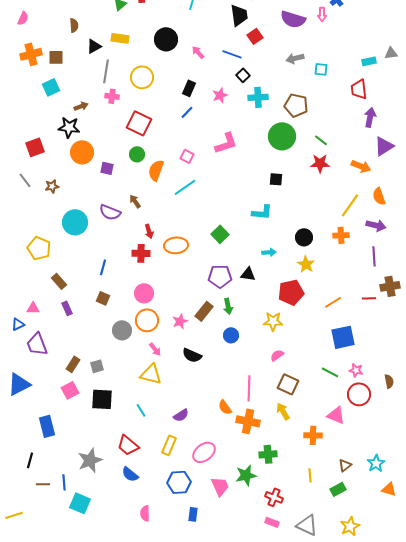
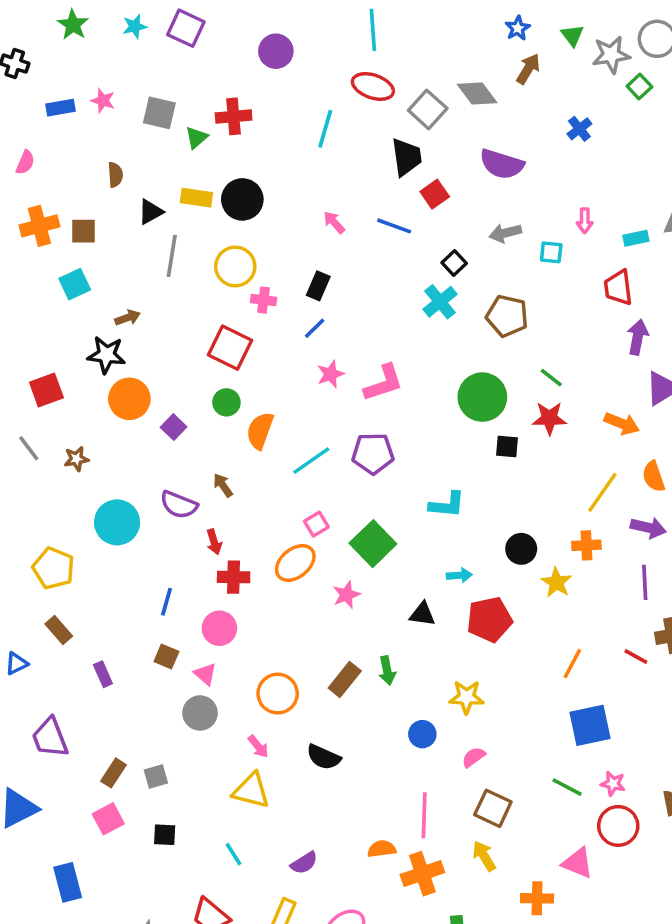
pink arrow: (322, 14) -> (585, 221), moved
black circle: (166, 39) -> (242, 199), moved
black square: (243, 75) -> (454, 263), moved
pink star: (220, 95) -> (331, 374), moved
pink cross: (112, 96) -> (264, 300), moved
cyan cross: (258, 97) -> (440, 302), turned -36
green circle: (282, 136) -> (482, 397), moved
pink square: (187, 156) -> (316, 524), moved, turned 32
purple square: (107, 168) -> (174, 427), turned 32
black square: (276, 179) -> (507, 446), moved
red arrow: (149, 231) -> (214, 542), moved
green square: (220, 234) -> (373, 544), size x1.4
orange ellipse: (176, 245) -> (295, 563), turned -35
yellow star: (306, 264) -> (556, 582), moved
purple pentagon: (220, 276) -> (373, 454), moved
brown rectangle: (59, 281) -> (59, 630), moved
red pentagon: (291, 292) -> (489, 619), moved
pink circle: (144, 293) -> (219, 628), moved
red line: (369, 298) -> (636, 656), turned 32
orange line: (333, 302) -> (572, 664), turned -30
pink triangle: (33, 308) -> (205, 674), moved, turned 40
orange circle: (147, 320) -> (278, 694), moved
pink star: (180, 321) -> (346, 595), moved
blue triangle: (18, 324) -> (16, 664), moved
blue circle: (231, 335) -> (422, 734), moved
black square: (102, 399) -> (165, 835), size x0.6
orange semicircle: (225, 407) -> (382, 849), turned 119
orange cross: (248, 421) -> (422, 874), turned -30

